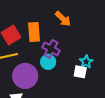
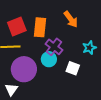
cyan star: (86, 62) -> (89, 48), moved
white square: (80, 72) -> (73, 68), moved

